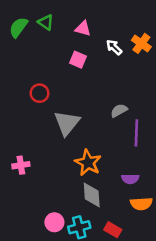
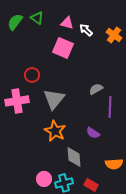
white arrow: (114, 47) -> (86, 30), moved
pink square: (78, 60) -> (63, 48), size x1.5
orange star: (88, 163) -> (55, 131), moved
pink cross: (21, 165) -> (17, 101), moved, size x1.6
purple semicircle: (130, 179) -> (93, 133), moved, turned 32

